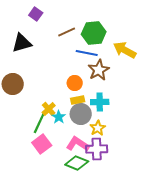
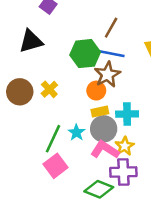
brown line: (67, 32) -> (111, 28), moved, turned -36
green hexagon: (94, 33) -> (85, 54), moved
brown star: (99, 70) -> (107, 75), moved
yellow cross: (49, 109) -> (49, 89), moved
pink L-shape: (78, 144) -> (105, 150), moved

